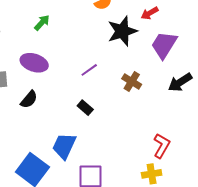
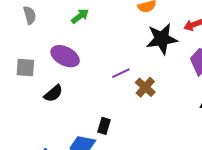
brown cross: (132, 81) -> (145, 87), moved
black rectangle: (85, 108) -> (104, 126), moved, turned 56

